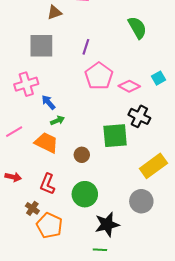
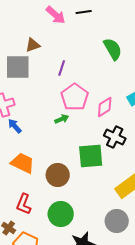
brown triangle: (55, 12) -> (33, 45), moved
pink diamond: (129, 86) -> (105, 107), turned -60
blue arrow: (48, 102) -> (15, 126), moved
green arrow: (58, 120) -> (62, 119), moved
brown circle: (82, 155) -> (58, 175), size x1.5

